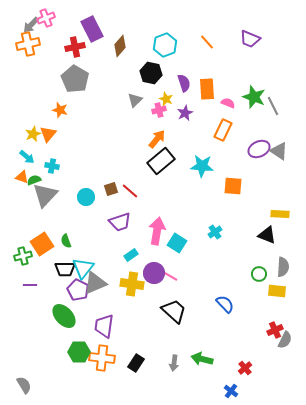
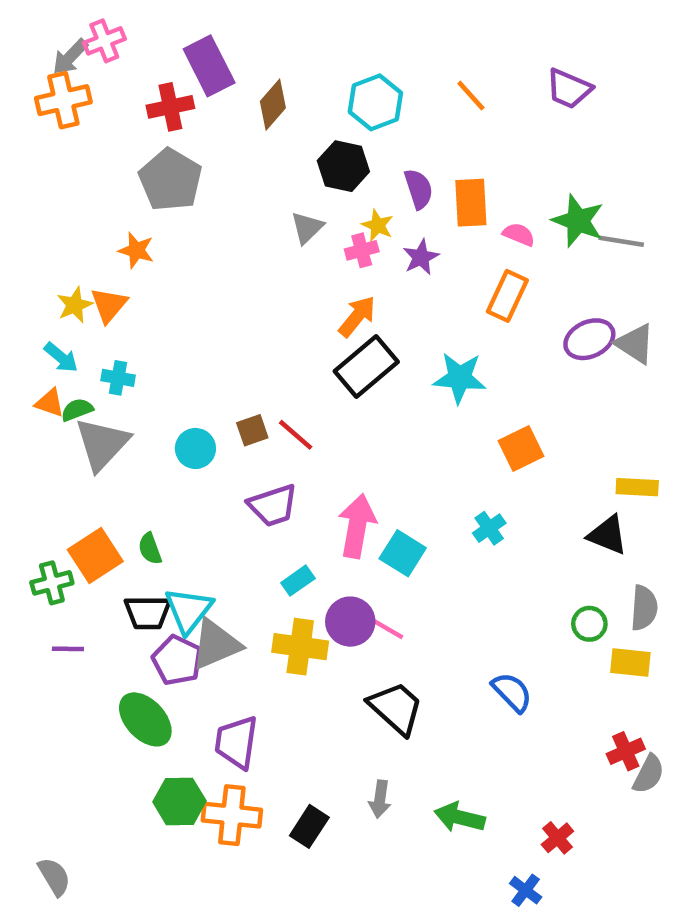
gray line: (273, 106) -> (621, 241), turned -54
orange square: (233, 186) -> (521, 448), moved, turned -30
gray arrow: (174, 363) -> (380, 799), moved

